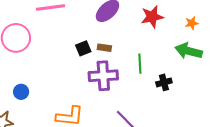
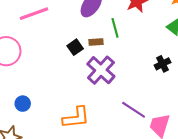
green line: (140, 64) -> (115, 28), moved
purple cross: (103, 76) -> (101, 70), turned -32

